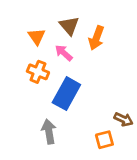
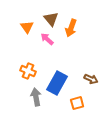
orange cross: (38, 72) -> (28, 71), moved
blue rectangle: (66, 94) -> (57, 83), moved
brown arrow: (123, 119) -> (91, 79), moved

